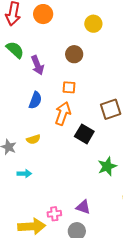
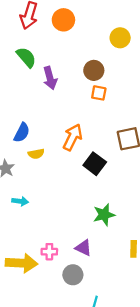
orange square: (69, 87) -> (99, 93), moved
blue semicircle: (35, 100) -> (22, 133), moved
yellow semicircle: (33, 139) -> (36, 154), moved
green star: (107, 166) -> (104, 215), moved

